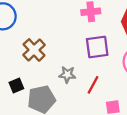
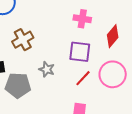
red line: (93, 85) -> (83, 78), moved

